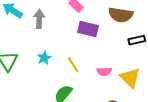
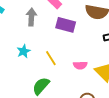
gray arrow: (39, 19) -> (31, 17), moved

